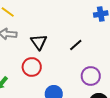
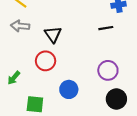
black line: (76, 45) -> (106, 28), moved, turned 32

